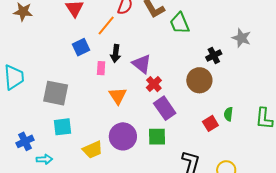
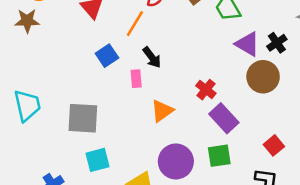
black arrow: (116, 53) -> (152, 57), turned -36
purple triangle: (142, 64) -> (247, 44), moved
orange triangle: (118, 96) -> (162, 111), turned 36
red square: (210, 123) -> (274, 145), moved

